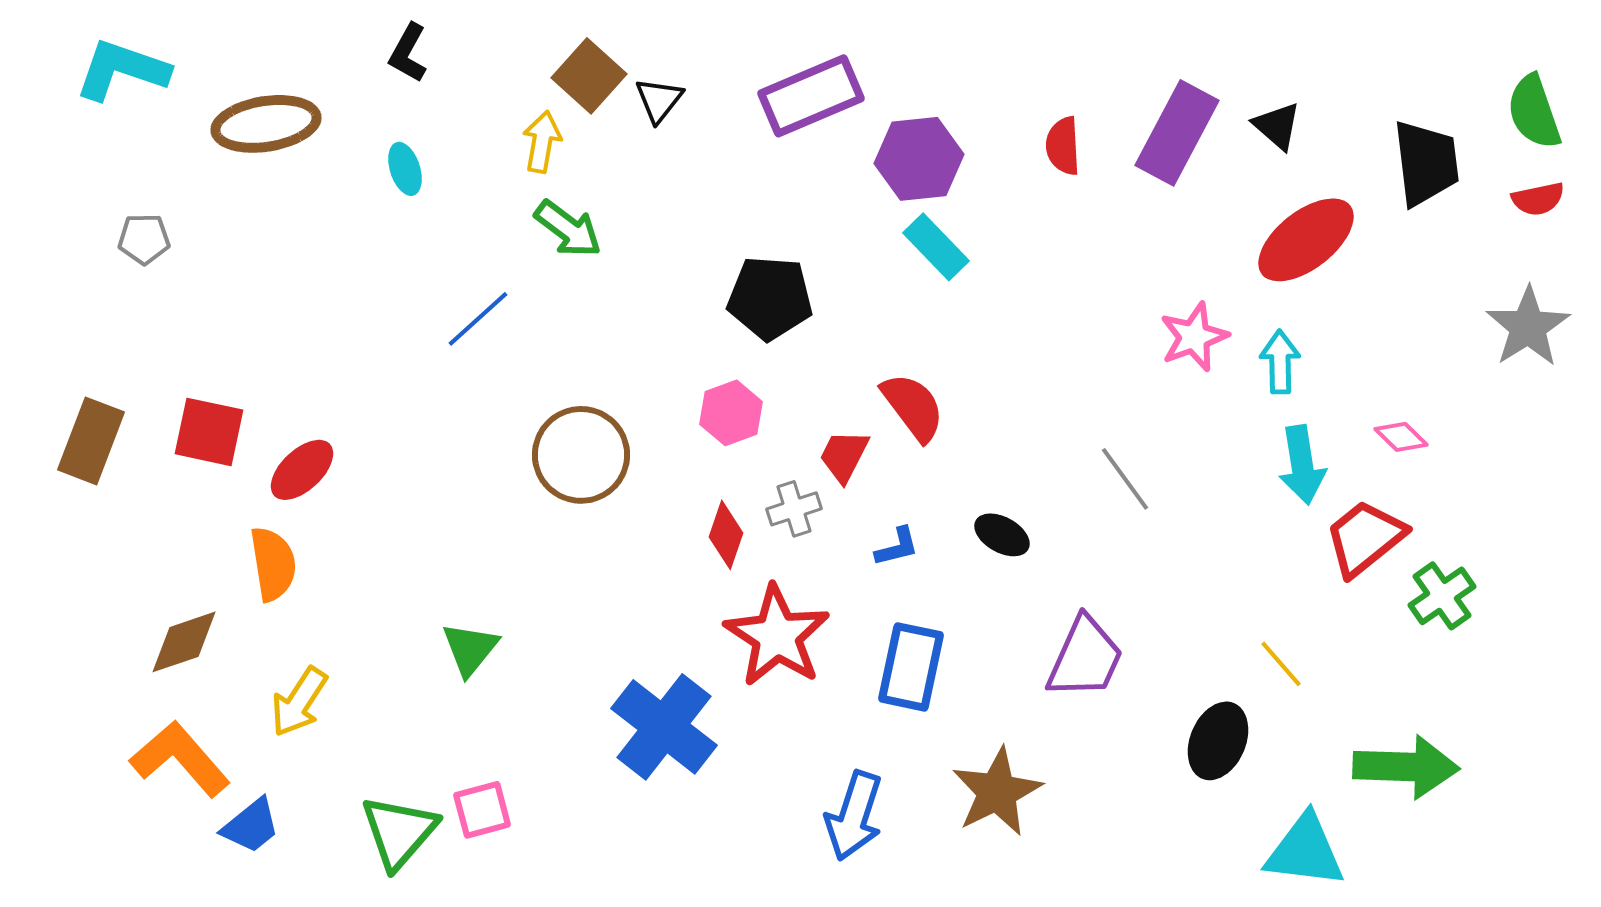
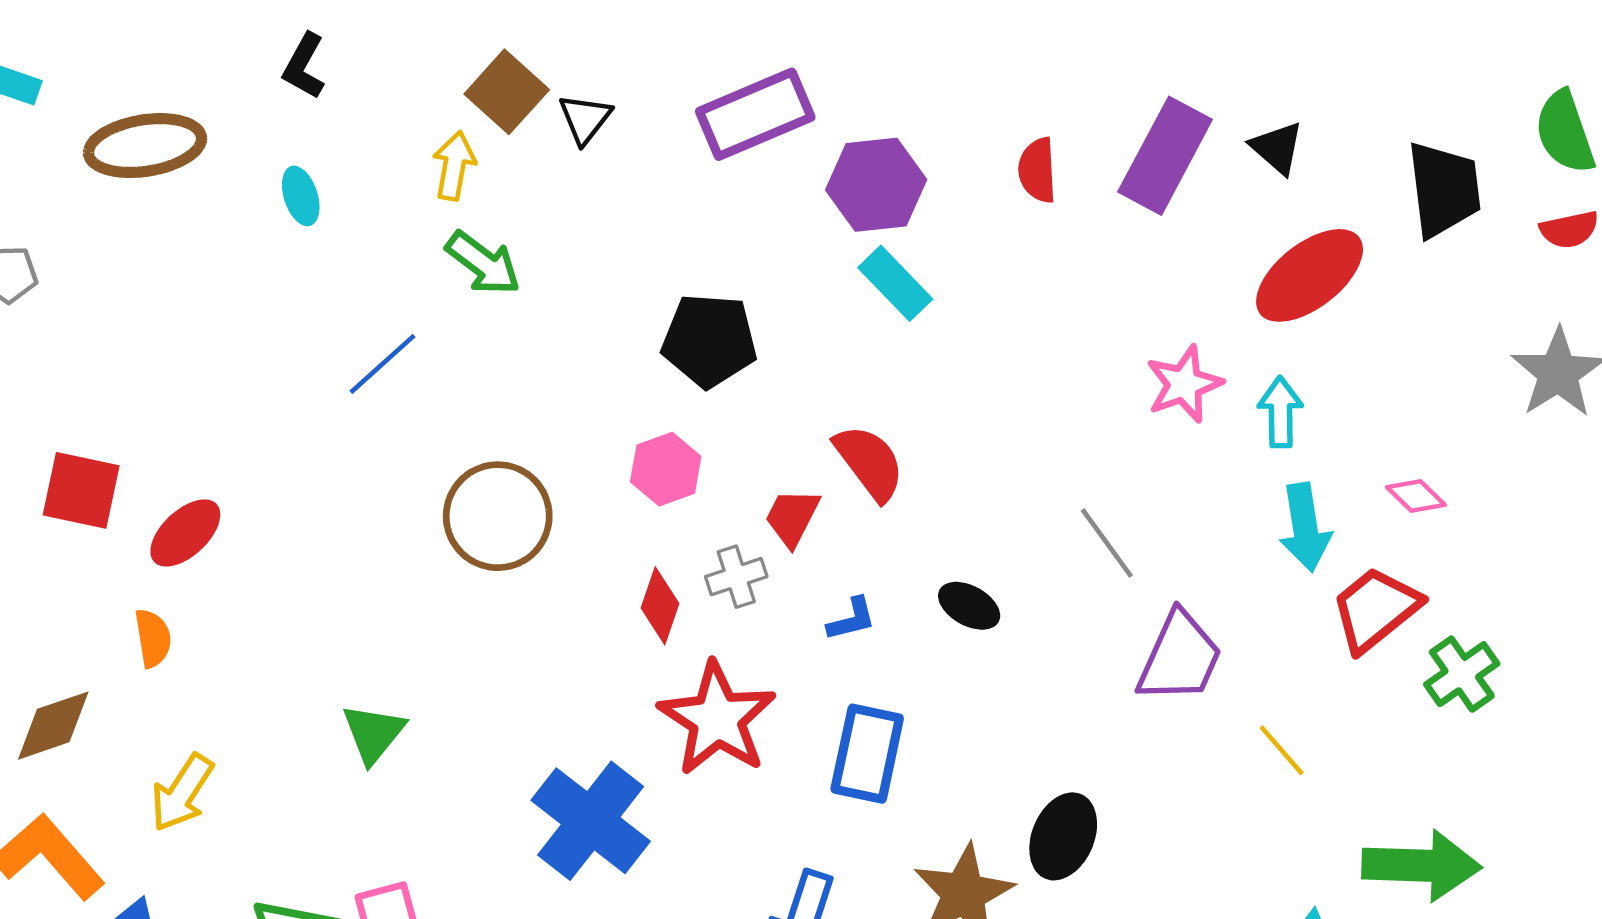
orange semicircle: (273, 564) -> (153, 638), size x0.7
purple trapezoid: (1085, 658) -> (1180, 657), moved
black ellipse: (1218, 741) -> (1063, 836), moved

